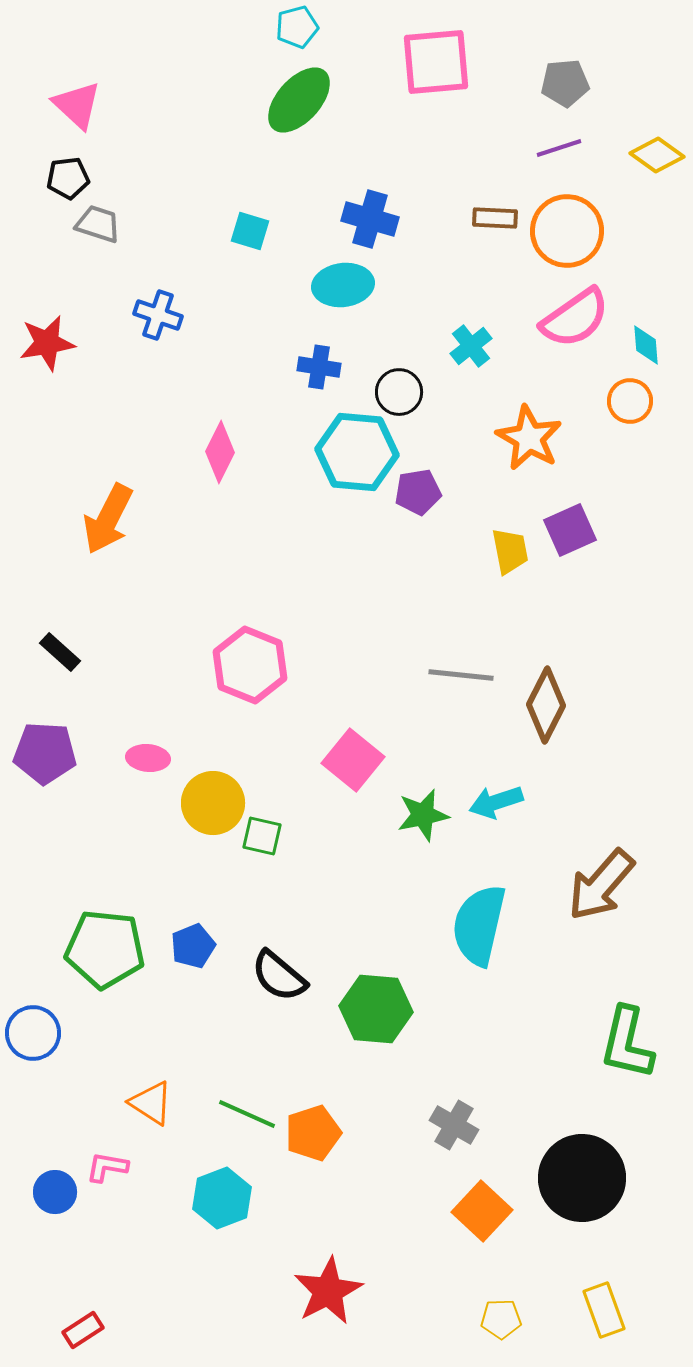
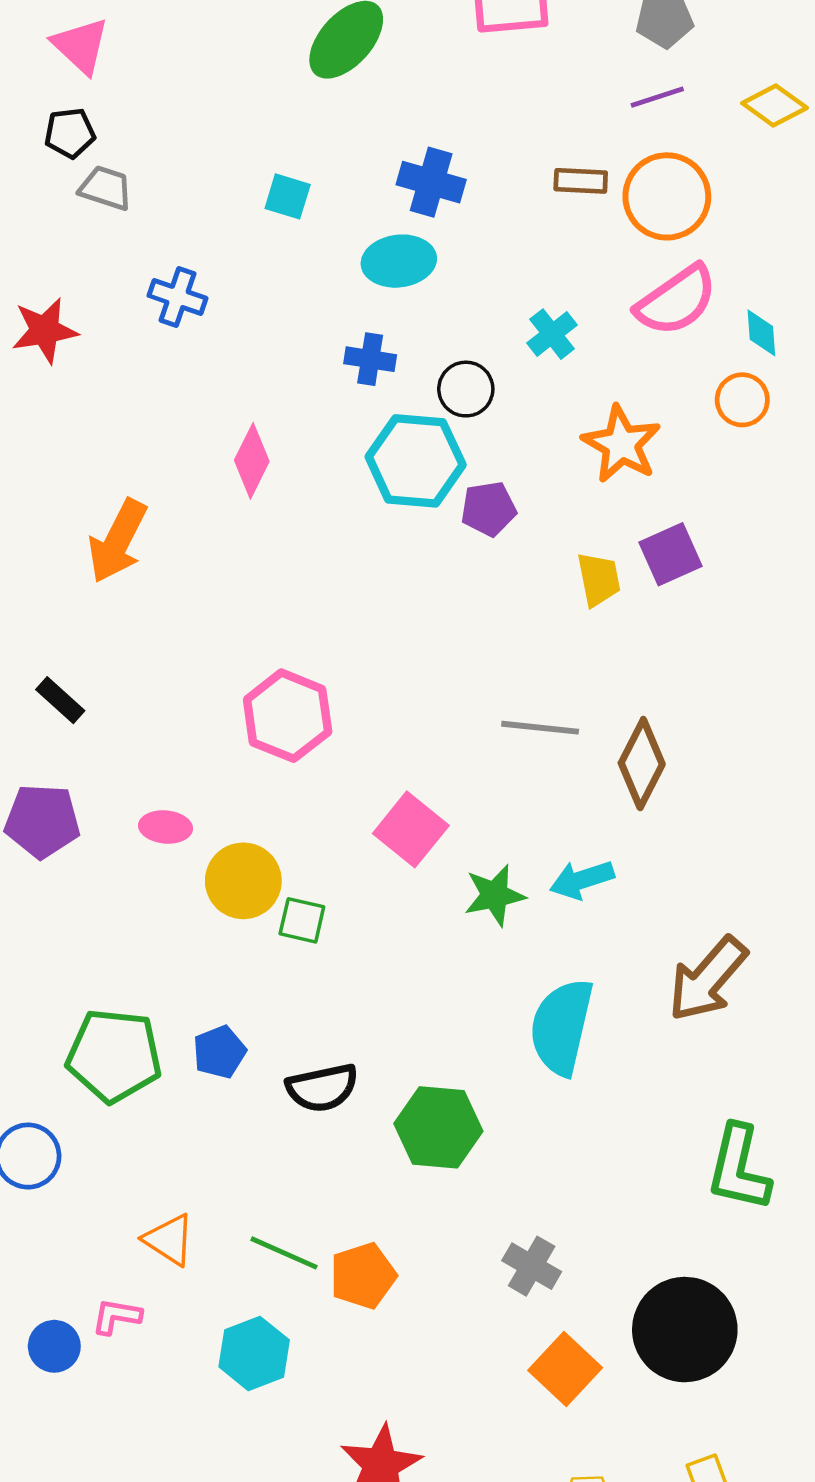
black semicircle: (279, 976) -> (322, 1088), turned -52

